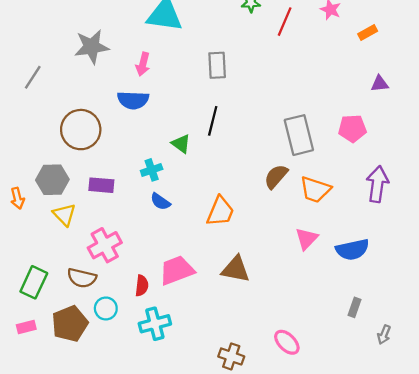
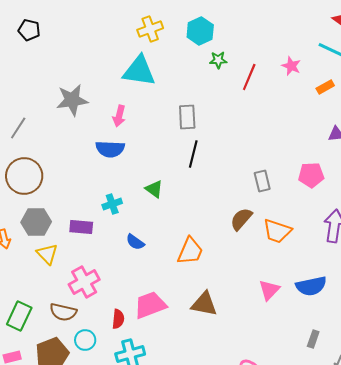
black line: (213, 121) -> (193, 154), moved
brown circle: (81, 130) -> (24, 176), moved
gray rectangle: (299, 135) -> (262, 181), size x0.6
cyan cross: (152, 170) -> (112, 204), moved
pink triangle: (307, 239) -> (269, 290), moved

